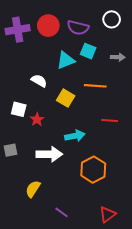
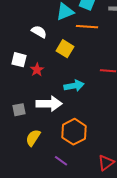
orange line: (95, 86) -> (87, 27), moved
gray square: (11, 150) -> (19, 110), moved
orange hexagon: (93, 170) -> (74, 132), moved

